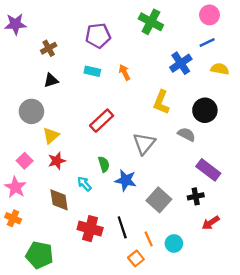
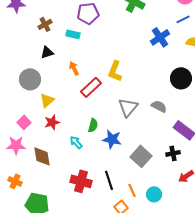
cyan rectangle: (92, 71) -> (73, 34), moved
orange arrow: (125, 72) -> (74, 68), moved
yellow L-shape: (161, 102) -> (115, 71), moved
gray semicircle: (187, 134) -> (159, 106), moved
green semicircle: (104, 164) -> (93, 125), turned 32
pink star: (15, 187) -> (16, 145), turned -30
brown diamond: (59, 200) -> (42, 156), moved
orange cross: (13, 218) -> (15, 181), moved

